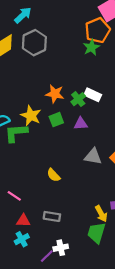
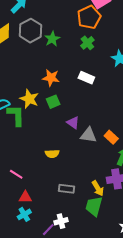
green star: (91, 47) -> (52, 39), moved
green cross: (78, 99) -> (87, 43), moved
purple triangle: (81, 124) -> (73, 123), moved, turned 40
green L-shape: (16, 133) -> (16, 115), turned 95
yellow semicircle: (54, 175) -> (52, 154), turned -48
gray rectangle: (52, 216) -> (66, 189), moved

